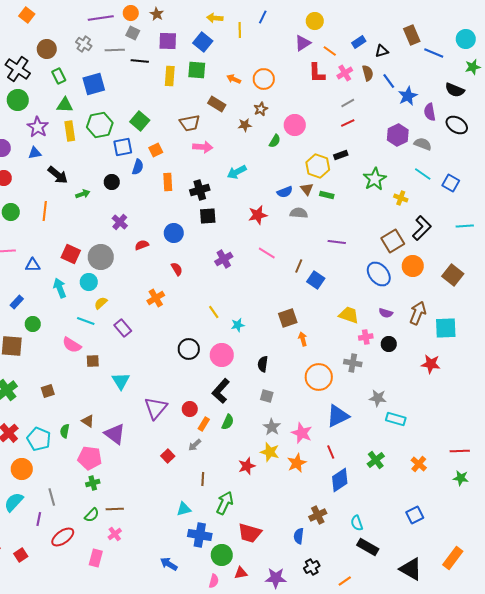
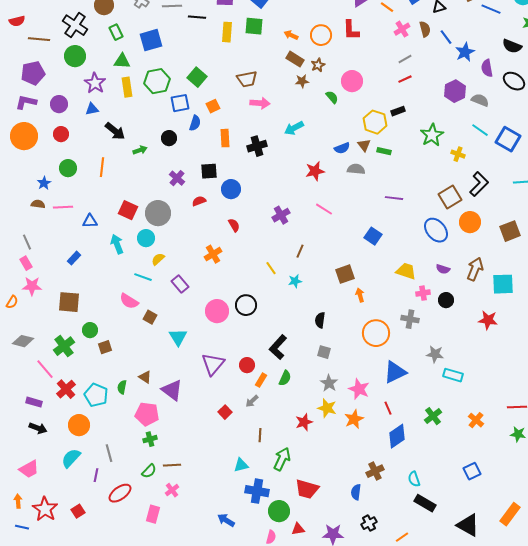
red L-shape: (317, 73) -> (351, 30), moved
brown rectangle: (217, 104) -> (295, 59), moved
green semicircle: (275, 141) -> (332, 97), turned -72
blue square: (451, 183) -> (508, 139), size x1.4
black square: (208, 216) -> (209, 171), moved
brown line: (299, 266) -> (300, 251), moved
brown square: (453, 275) -> (510, 231), turned 30
green circle: (33, 324) -> (90, 330), moved
pink circle: (222, 355) -> (217, 311), moved
brown square: (93, 361) -> (150, 317), turned 32

